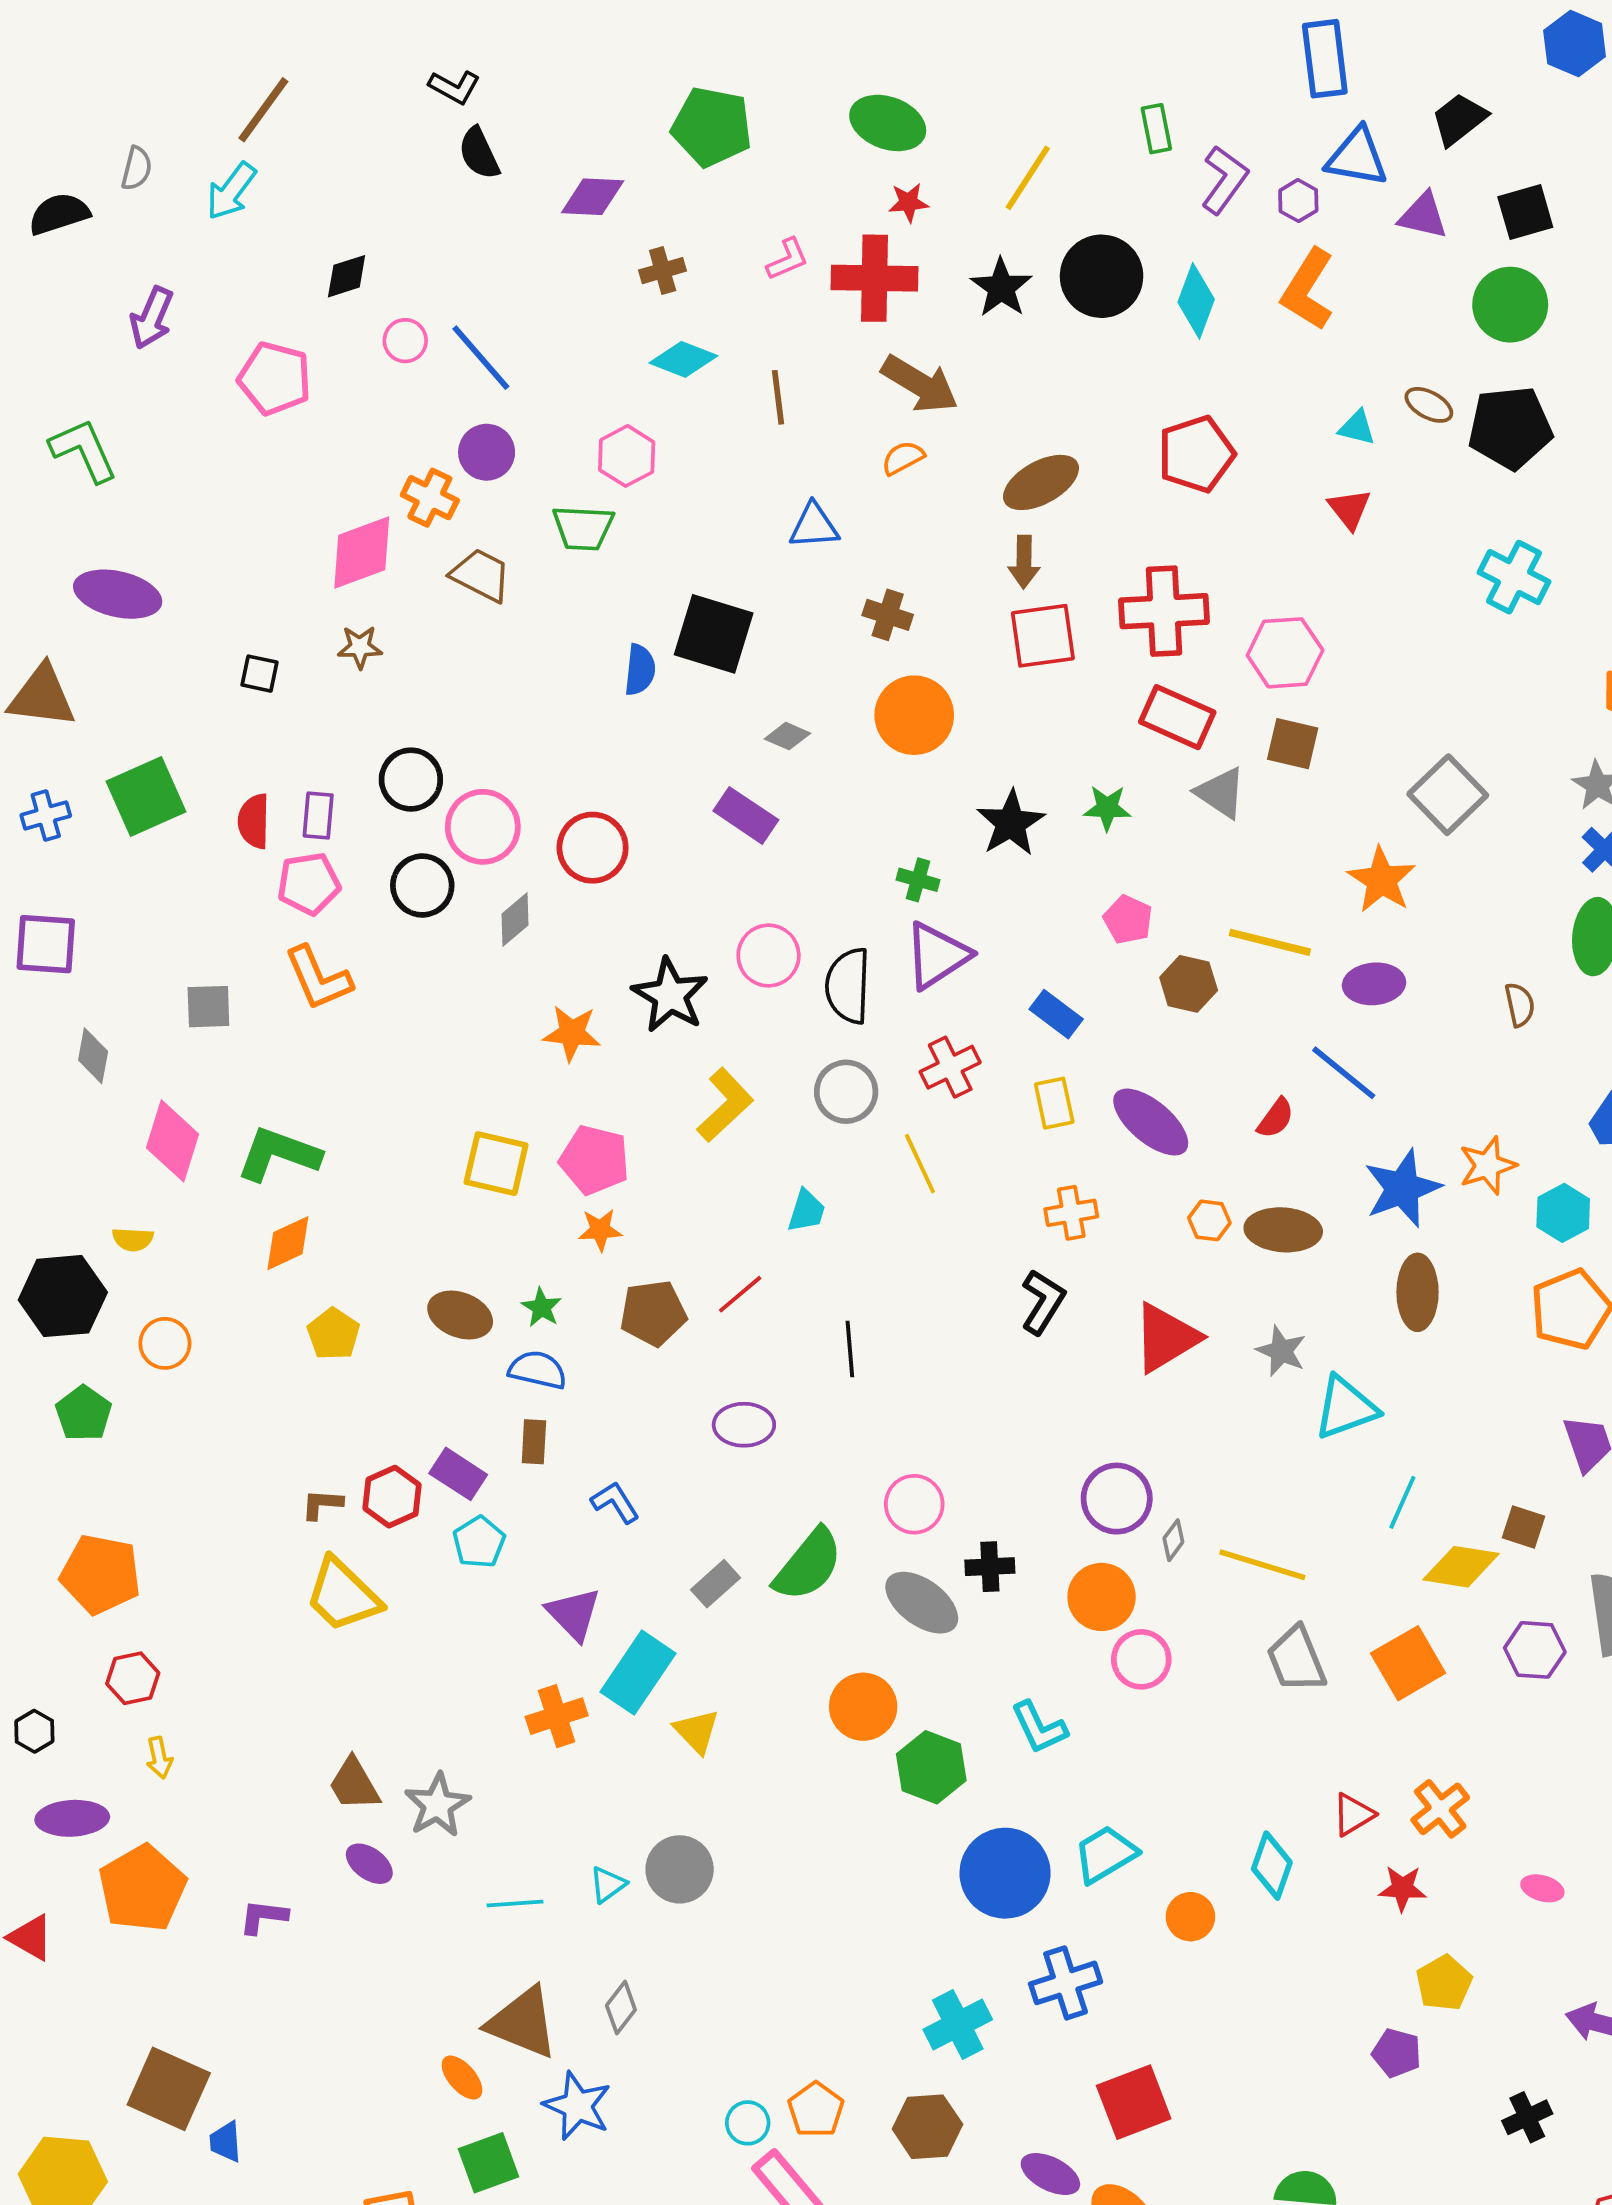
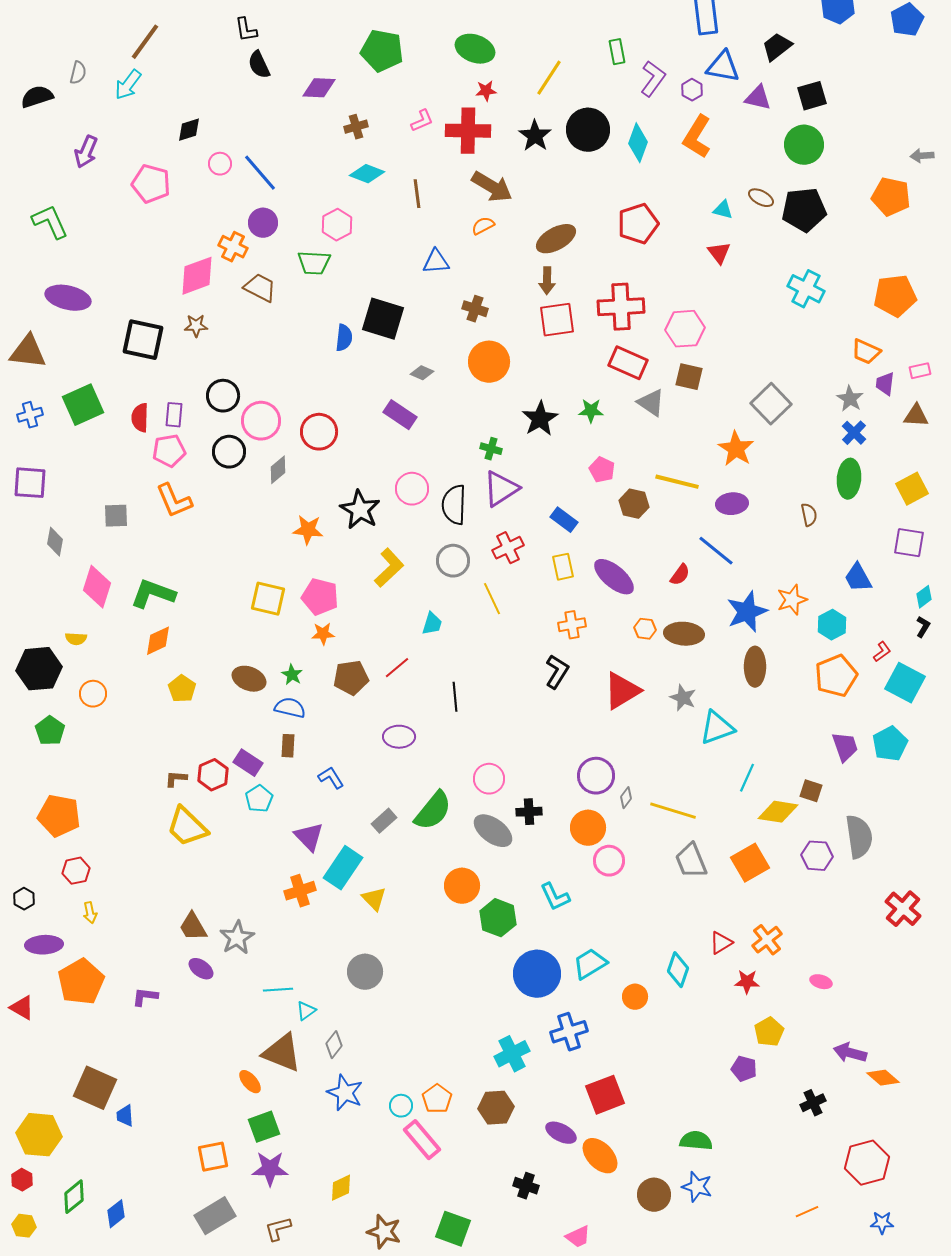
black L-shape: (454, 87) -> (246, 30), turned 52
black square: (260, 674) -> (143, 340), size x2.0
cyan triangle: (608, 1885) -> (306, 1011), moved
blue star: (577, 2106) -> (345, 1093), moved

